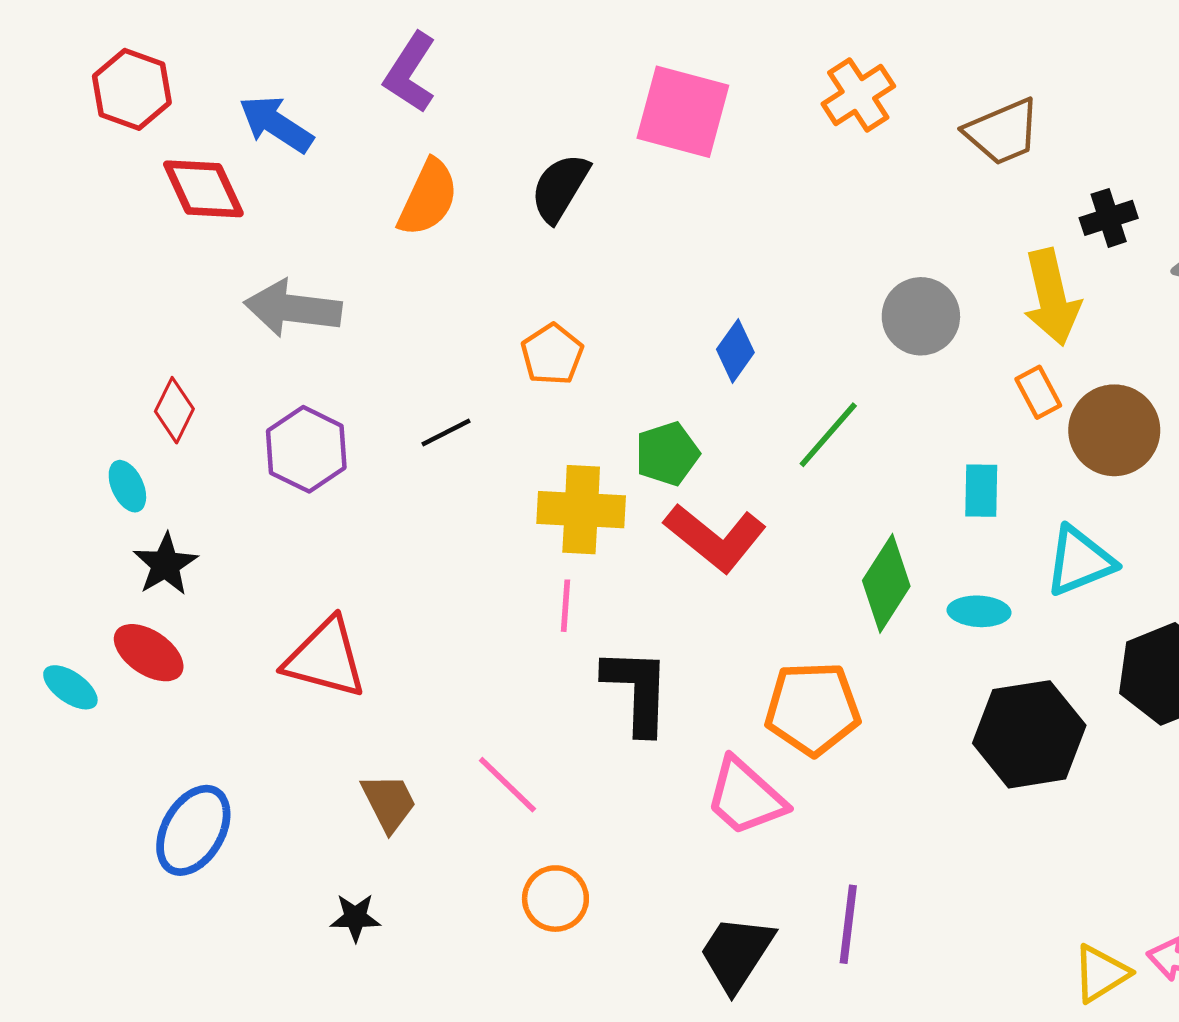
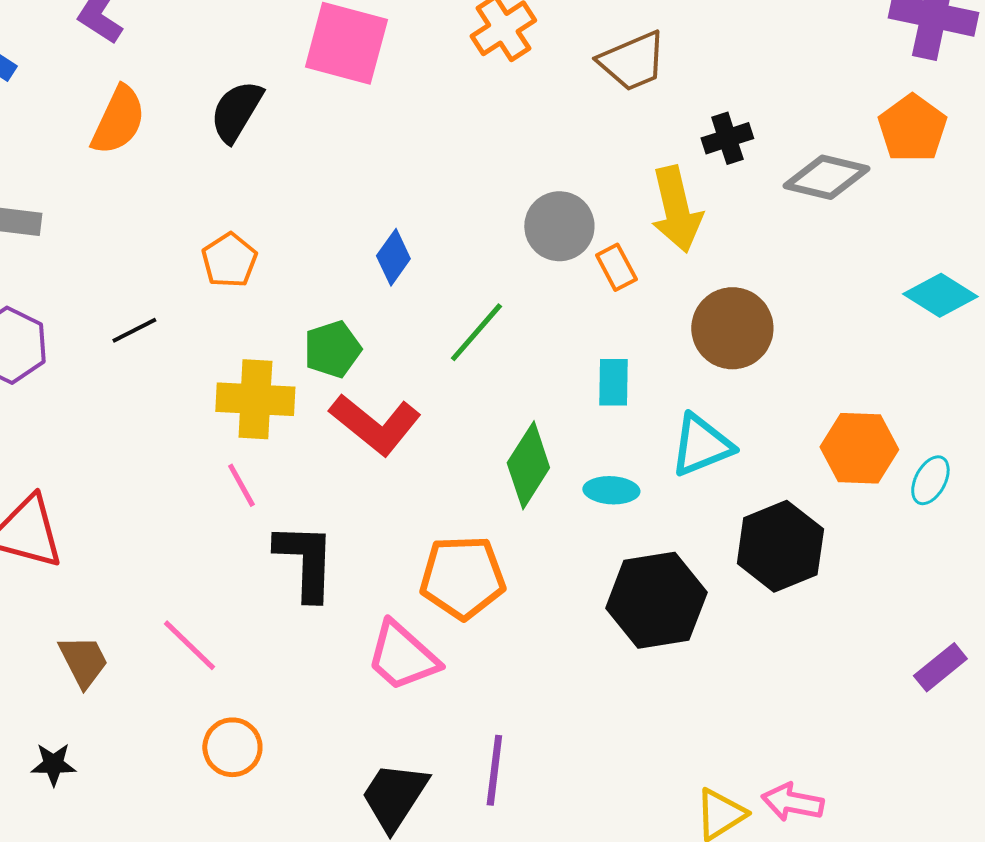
orange rectangle: (1038, 392) -> (616, 267), moved
pink line: (566, 606) -> (241, 485), turned -33

